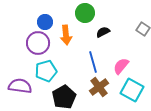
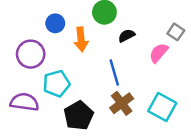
purple circle: (38, 43) -> (31, 54), moved
pink semicircle: (121, 66) -> (159, 53), moved

